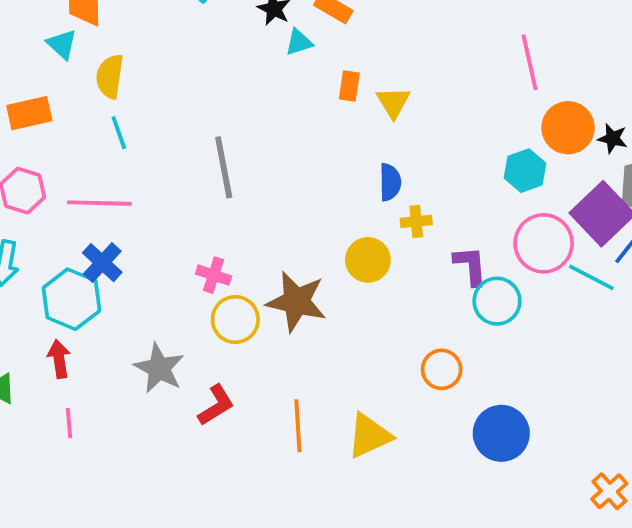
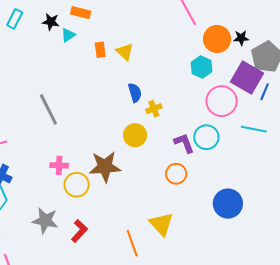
purple L-shape: (470, 266) -> (184, 143), moved
cyan line: (591, 277) -> (254, 129), moved
orange circle: (442, 369) -> (176, 174), moved
orange line: (298, 426) -> (132, 243), moved
yellow triangle: (369, 436) -> (161, 224), turned -32

